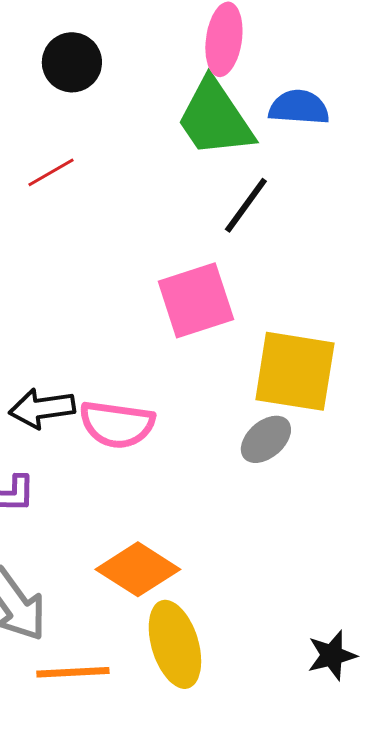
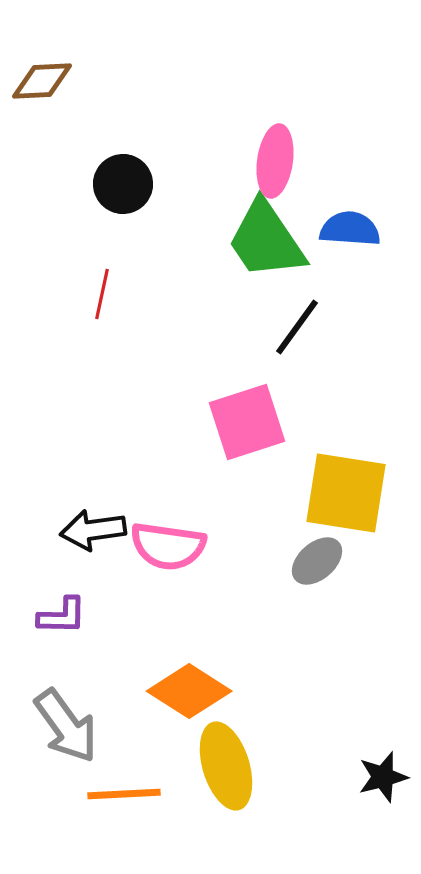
red line: (51, 172) -> (102, 294), turned -48

